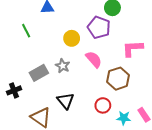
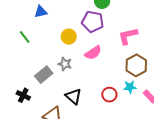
pink semicircle: (94, 59) -> (93, 53), turned 108
brown hexagon: (118, 79) -> (136, 65), moved
black cross: (14, 90) -> (23, 95), turned -32
cyan star: (124, 118) -> (130, 87), moved

